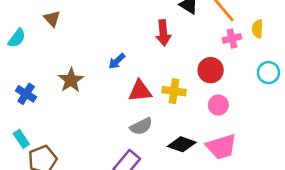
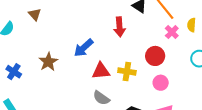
pink cross: (232, 38) -> (172, 32), turned -32
blue arrow: (117, 61) -> (84, 48), size x1.5
gray semicircle: (141, 126) -> (101, 98), turned 60

